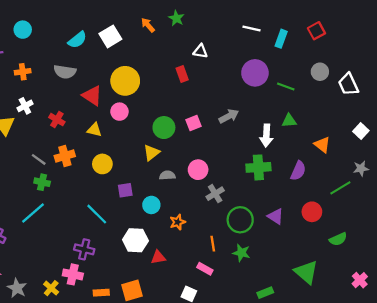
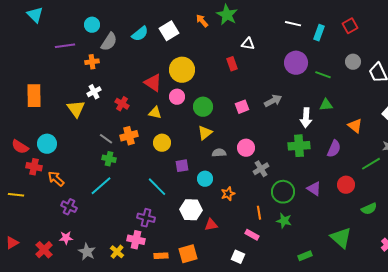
green star: (176, 18) -> (227, 15), size x1.5
gray semicircle: (65, 72) -> (109, 42), moved, turned -66
green circle: (164, 128) -> (203, 107), moved

